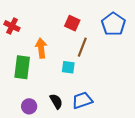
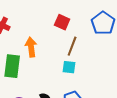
cyan square: (68, 67) -> (69, 67), moved

